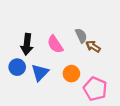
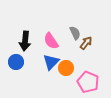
brown arrow: (93, 46) -> (86, 43), turned 96
blue triangle: (40, 73) -> (51, 62), moved

